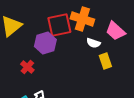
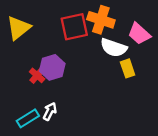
purple hexagon: (45, 43) -> (52, 67), moved
white semicircle: (93, 43) -> (114, 48), size x1.6

